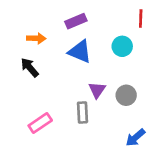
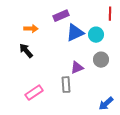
blue triangle: (80, 52) -> (75, 33), moved, turned -48
purple triangle: (97, 90) -> (77, 68), turned 32
gray circle: (126, 95) -> (101, 60), moved

